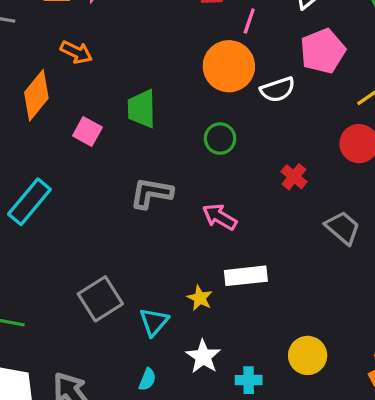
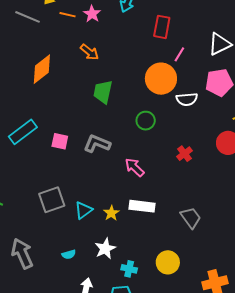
orange arrow: (76, 52) -> (89, 52), moved
pink square: (87, 131) -> (60, 141), moved, turned -30
gray trapezoid: (343, 228) -> (191, 218), moved
cyan triangle: (154, 322) -> (83, 210), moved
cyan semicircle: (147, 379) -> (69, 254), turned 40

